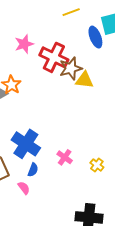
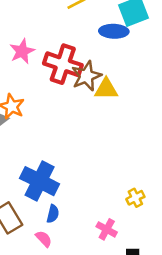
blue ellipse: (95, 37) -> (114, 31), turned -60
pink cross: (65, 157) -> (107, 229), moved
yellow cross: (97, 165) -> (135, 198), turned 32

